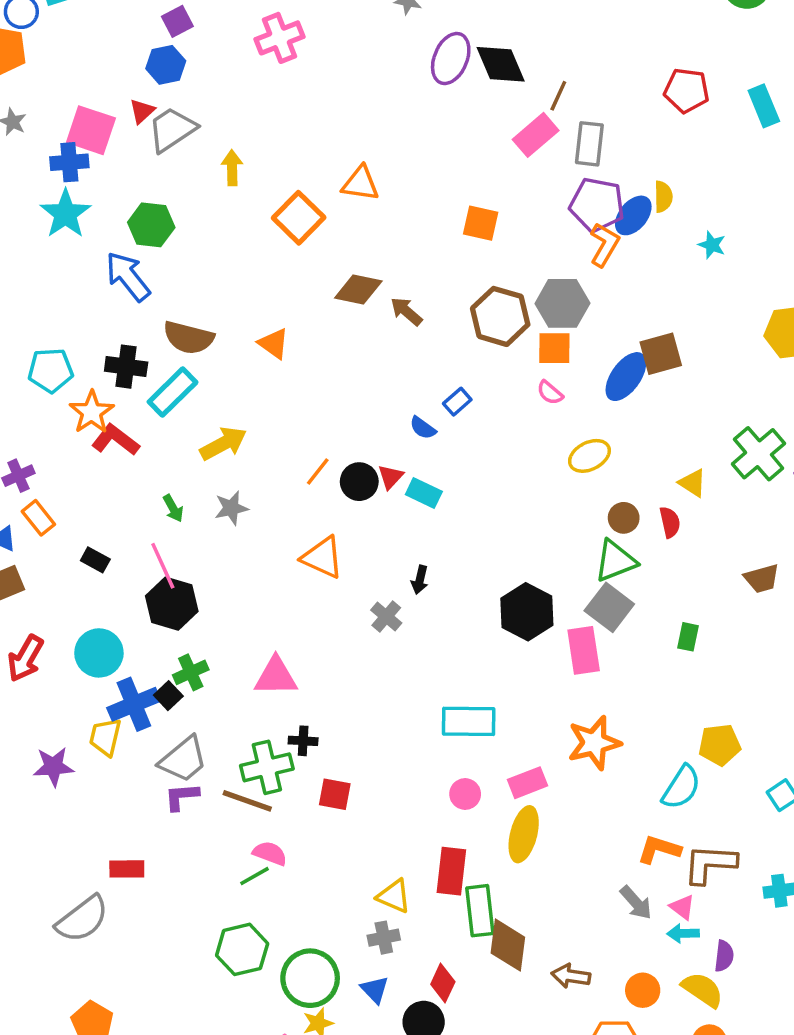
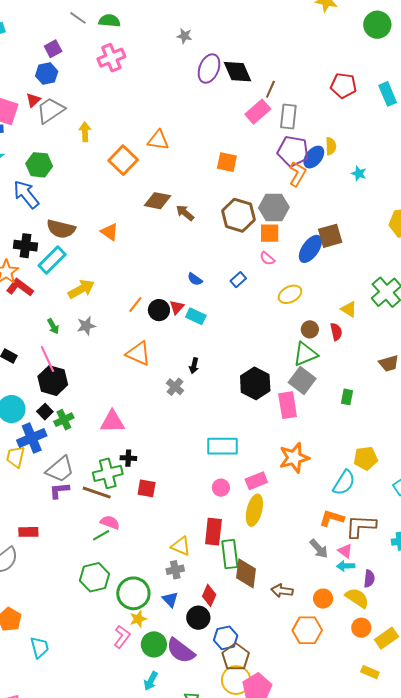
blue rectangle: (457, 402) -> (238, 280), moved
black square: (168, 696) -> (45, 412), moved

